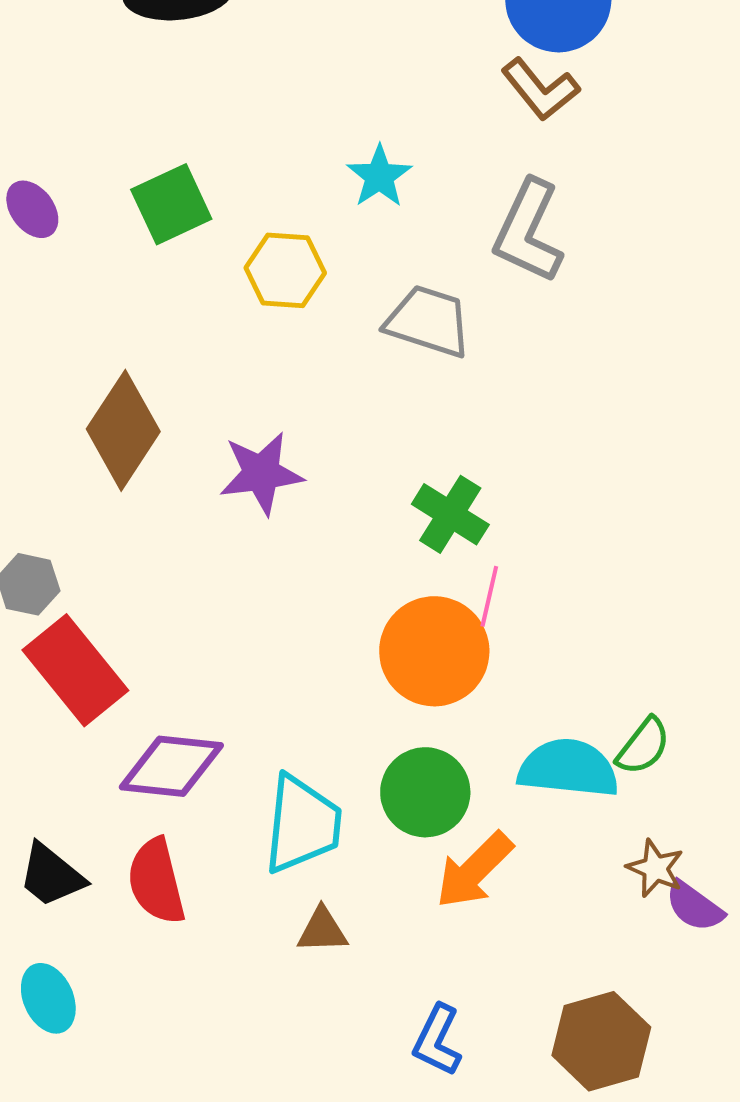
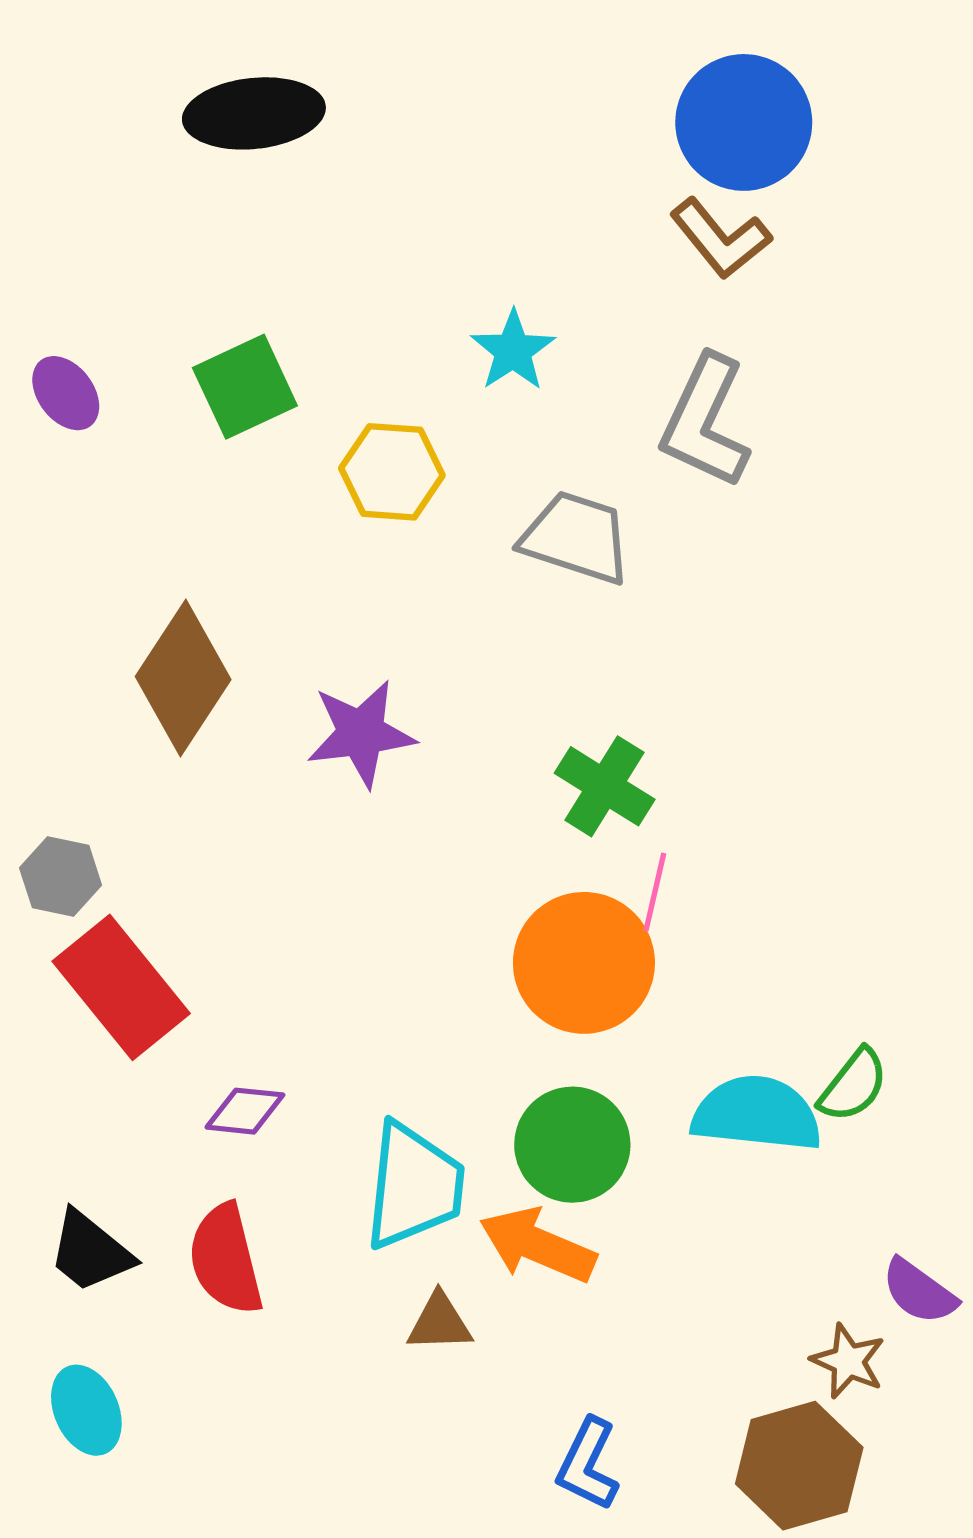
purple diamond: (171, 766) -> (245, 1111), size x0.6
brown star: (655, 868) -> (848, 1361), moved
orange arrow: (474, 870) -> (538, 1245), moved, turned 68

